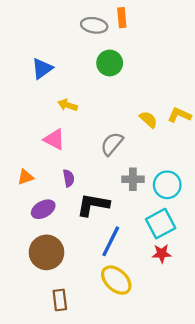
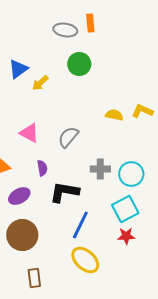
yellow arrow: (68, 105) -> (40, 83), moved, turned -60
yellow semicircle: (148, 119) -> (114, 115), turned -30
gray semicircle: (112, 144) -> (68, 137), moved

